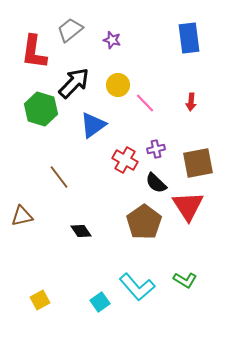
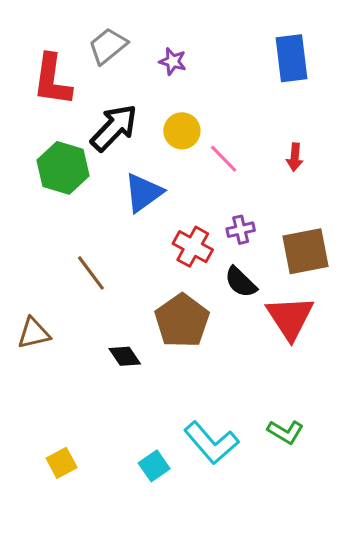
brown pentagon: (144, 222) -> (182, 321), moved

